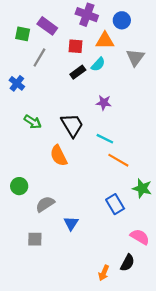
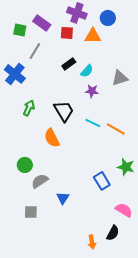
red square: (76, 46) -> (67, 33), moved
gray triangle: (135, 58) -> (120, 78), moved, turned 36
cyan semicircle: (98, 64) -> (87, 71), moved
blue cross: (17, 83) -> (15, 74), size x1.5
green arrow: (33, 122) -> (29, 108), turned -98
orange line: (118, 160) -> (116, 129), moved
green circle: (19, 186) -> (25, 165), moved
orange arrow: (104, 273) -> (92, 242), turned -32

